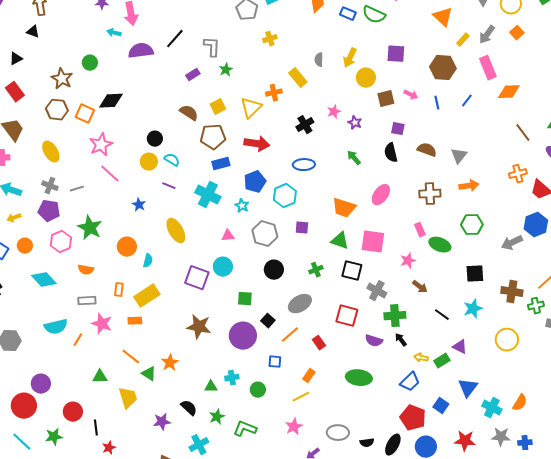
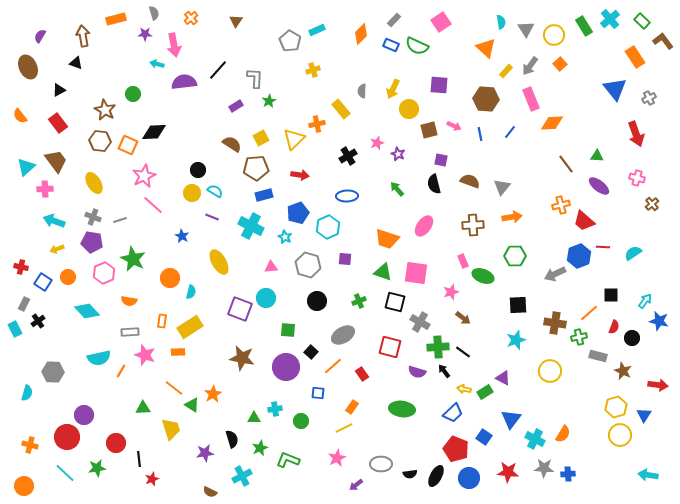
red arrow: (257, 144) -> (300, 175), size x0.7
black line: (442, 315) -> (463, 352), moved
black semicircle: (189, 408) -> (232, 439), turned 30

